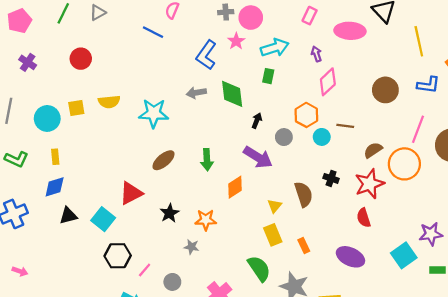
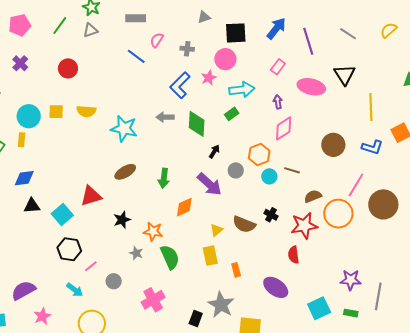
gray cross: (226, 12) -> (187, 49), moved
green rectangle: (268, 76) -> (232, 114), turned 32
yellow rectangle: (55, 157) -> (22, 140), moved
brown semicircle: (304, 194) -> (244, 224), turned 120
cyan square: (404, 255) -> (319, 308), moved
green semicircle: (259, 268) -> (170, 257), moved

